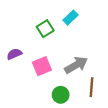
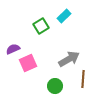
pink square: (42, 66) -> (28, 63), moved

